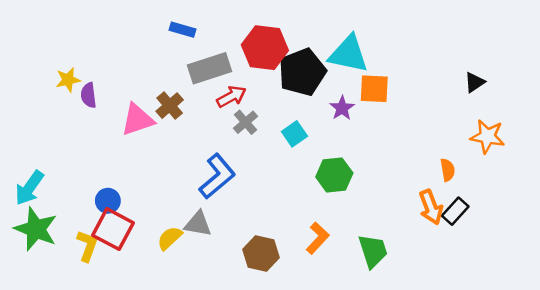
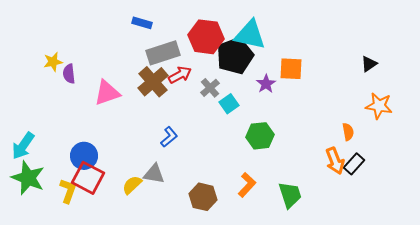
cyan triangle: (348, 54) -> (250, 35), moved
brown cross: (170, 106) -> (153, 82), moved, size x1.4
gray cross: (246, 122) -> (210, 88), moved
blue L-shape: (217, 176) -> (169, 137), size x0.6
blue circle: (108, 201) -> (84, 156), size x1.4

